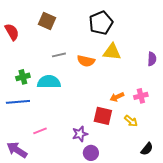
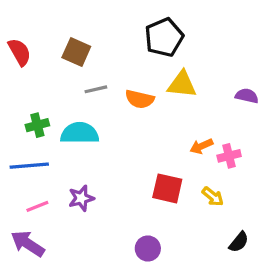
brown square: (47, 21) -> (76, 52), moved
purple semicircle: (152, 59) -> (247, 96), turned -80
orange arrow: (117, 97) -> (201, 146), moved
pink line: (40, 131) -> (37, 206), moved
purple star: (80, 134) -> (81, 198), moved

